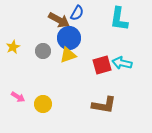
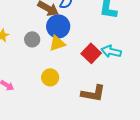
red square: (102, 65) -> (91, 53), turned -30
yellow circle: (43, 104) -> (50, 77), moved

